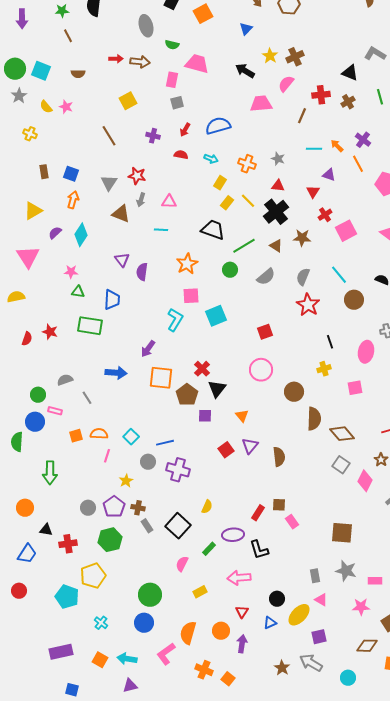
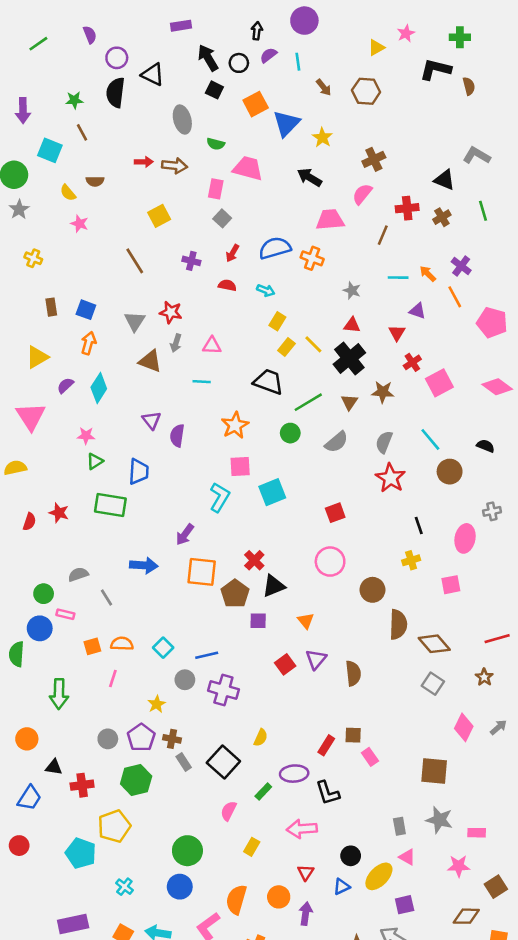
blue triangle: (246, 29) -> (286, 123), moved, size x1.6
yellow star: (270, 56) -> (322, 137), moved
cyan square: (41, 71) -> (50, 150), moved
gray square: (177, 103) -> (222, 218), turned -32
yellow semicircle: (46, 107) -> (68, 193), moved
orange cross: (247, 164) -> (312, 258), moved
brown triangle: (276, 246) -> (349, 402), turned 32
green triangle: (78, 292) -> (95, 461), turned -40
black triangle: (217, 389) -> (274, 586), turned 30
pink line: (107, 456) -> (113, 678), moved
pink diamond: (365, 481) -> (464, 727), moved
yellow rectangle: (200, 592) -> (252, 847), turned -32

